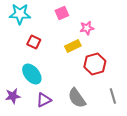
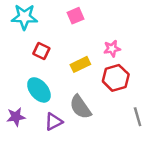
pink star: (87, 28) -> (112, 49), moved
yellow rectangle: (73, 46) -> (80, 64), moved
gray semicircle: (77, 98) -> (80, 107), moved

